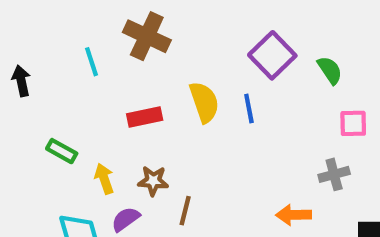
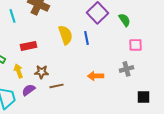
red rectangle: (145, 117) -> (28, 46), moved
brown line: (185, 211) -> (56, 86), turned 64
orange arrow: (294, 215) -> (96, 76), moved

